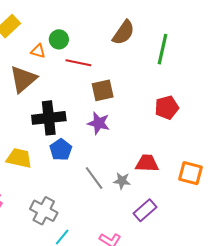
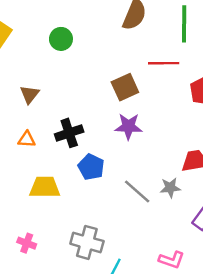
orange triangle: (38, 51) -> (27, 139), moved
red line: (78, 63) -> (164, 63), moved
brown triangle: (23, 79) -> (30, 94), size x0.6
black cross: (49, 118) -> (69, 133), size x0.7

